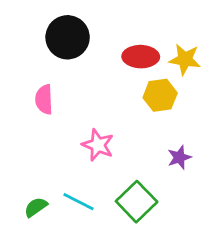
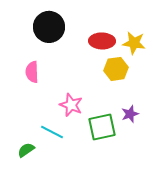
cyan line: (79, 202) -> (52, 132), moved
green square: (137, 202) -> (102, 127), moved, turned 32

